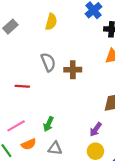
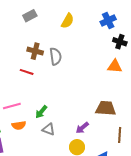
brown cross: (73, 70) -> (35, 51), moved
gray triangle: (55, 148) -> (49, 129), moved

